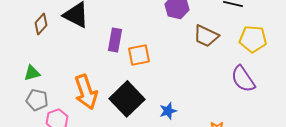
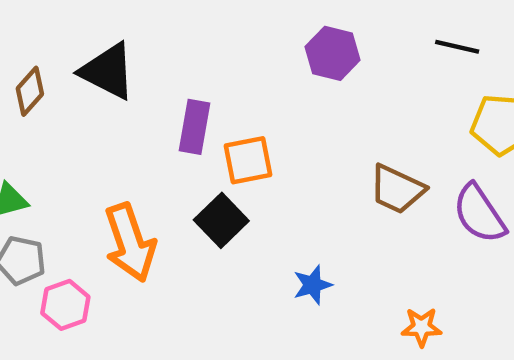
brown trapezoid: (206, 36) -> (397, 189), moved
black square: (127, 99) -> (221, 220), moved, size x0.7

